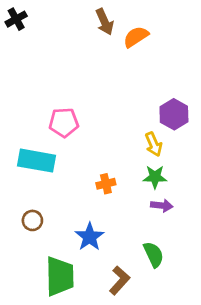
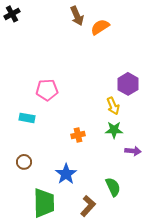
cyan rectangle: (37, 161) -> (27, 118), size x0.6
purple arrow: (162, 206) -> (133, 151), moved

